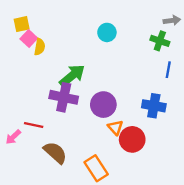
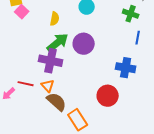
yellow semicircle: (40, 47) -> (55, 19), moved
purple circle: (103, 105) -> (84, 44), moved
orange triangle: (115, 127) -> (48, 86), moved
brown semicircle: (55, 153) -> (57, 102), moved

